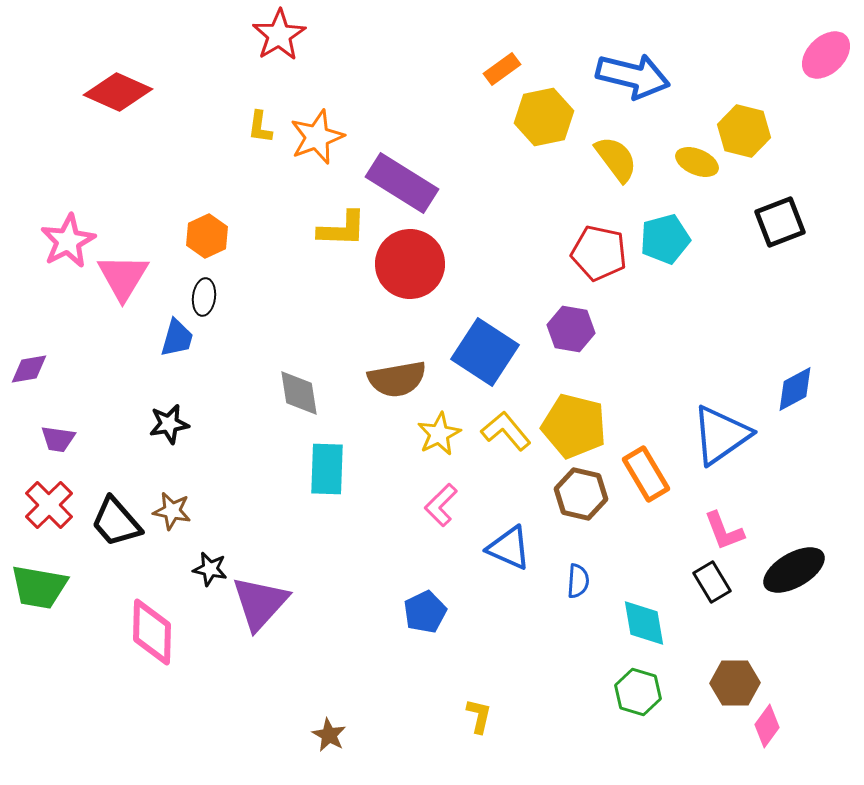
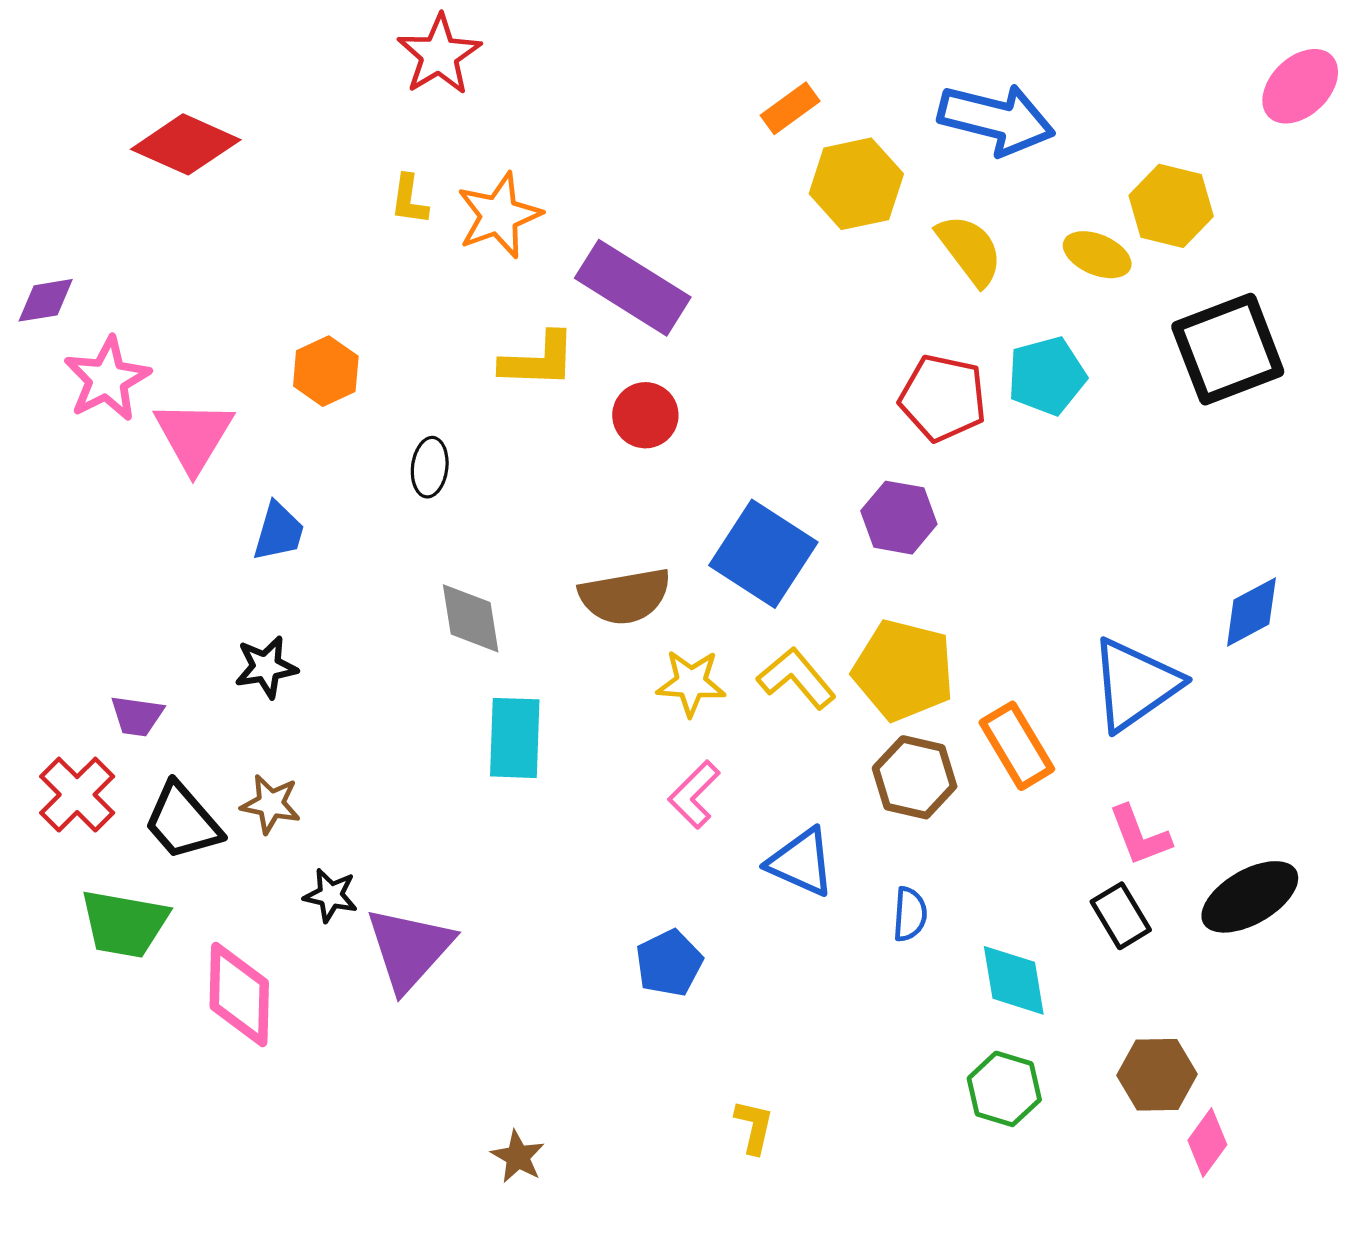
black square: (780, 222) -> (1228, 349), size x1.4
red circle: (410, 264) -> (645, 415), size x0.6
black ellipse: (204, 297) -> (430, 467), moved
purple diamond: (29, 369) -> (46, 300), moved
yellow star: (439, 434) -> (691, 683), turned 30
purple trapezoid: (58, 439) -> (137, 716), moved
green trapezoid: (39, 587) -> (124, 924), moved

